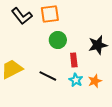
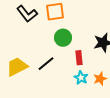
black line: (48, 76) -> (46, 64), moved, turned -66

